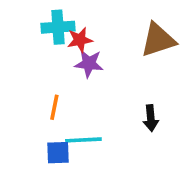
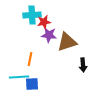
brown triangle: (158, 40) -> (67, 42), moved
cyan line: (83, 140) -> (19, 77), moved

